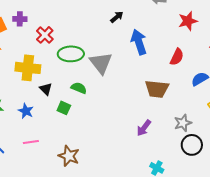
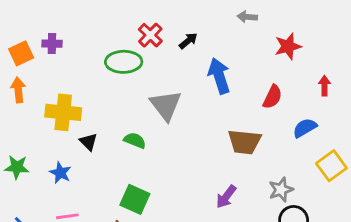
red cross: (45, 35) -> (150, 35), moved
green ellipse: (71, 54) -> (124, 62), moved
green square: (64, 108) -> (135, 199), moved, size x1.5

